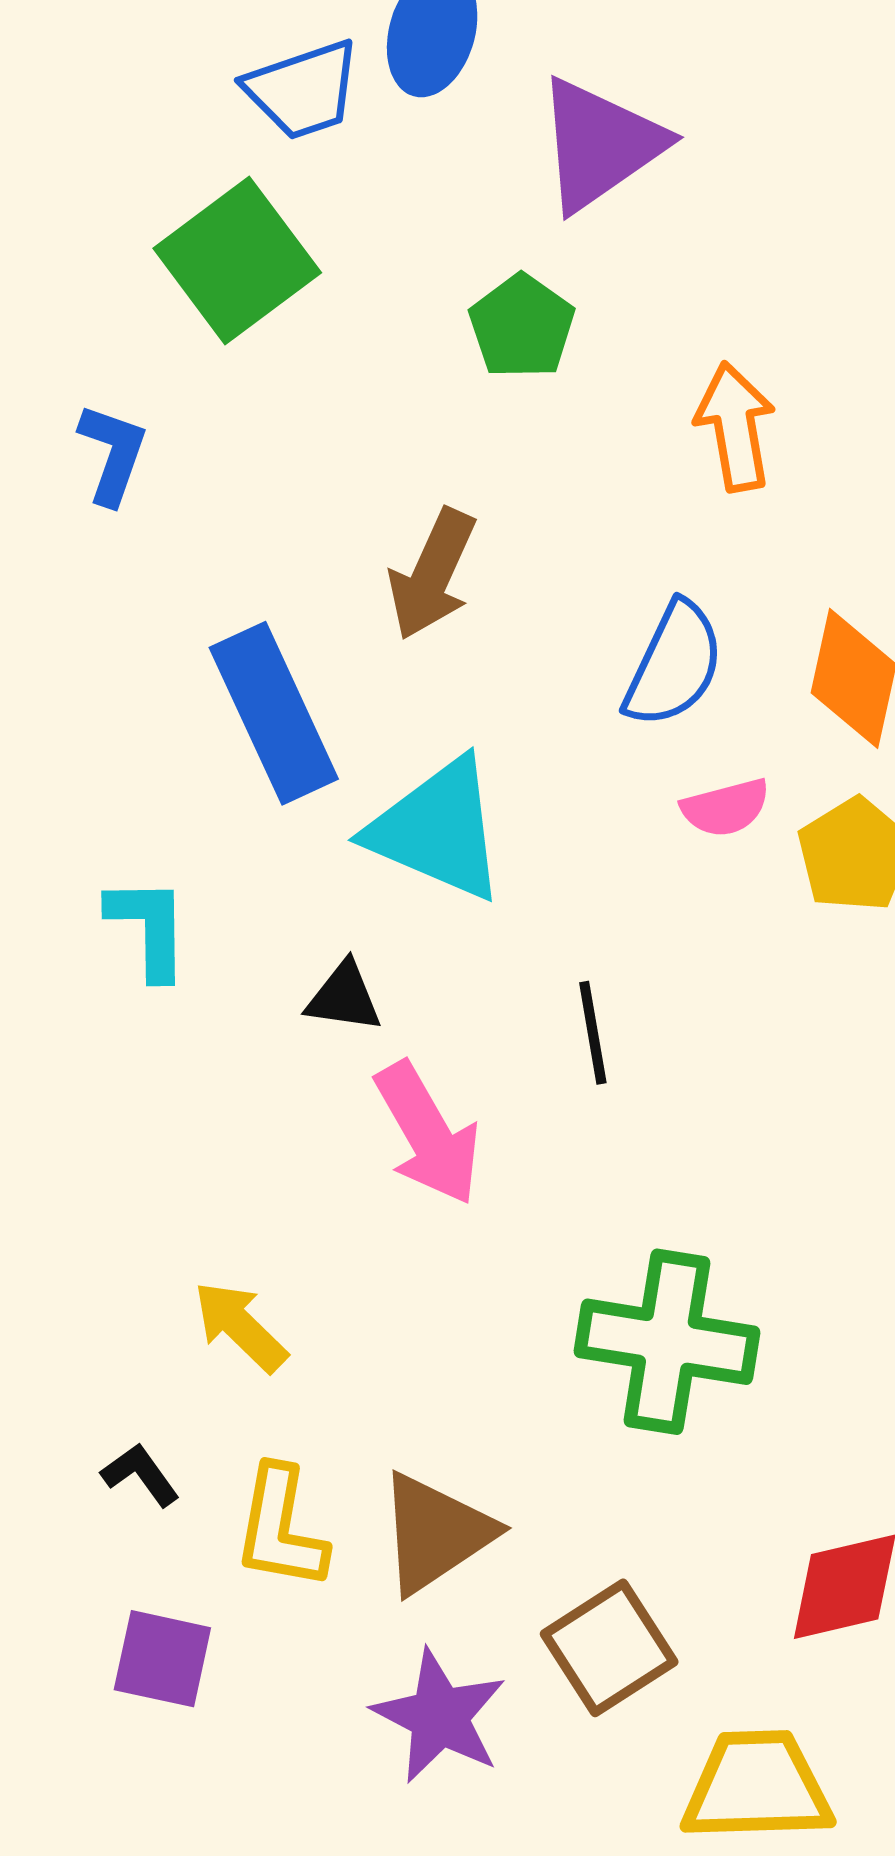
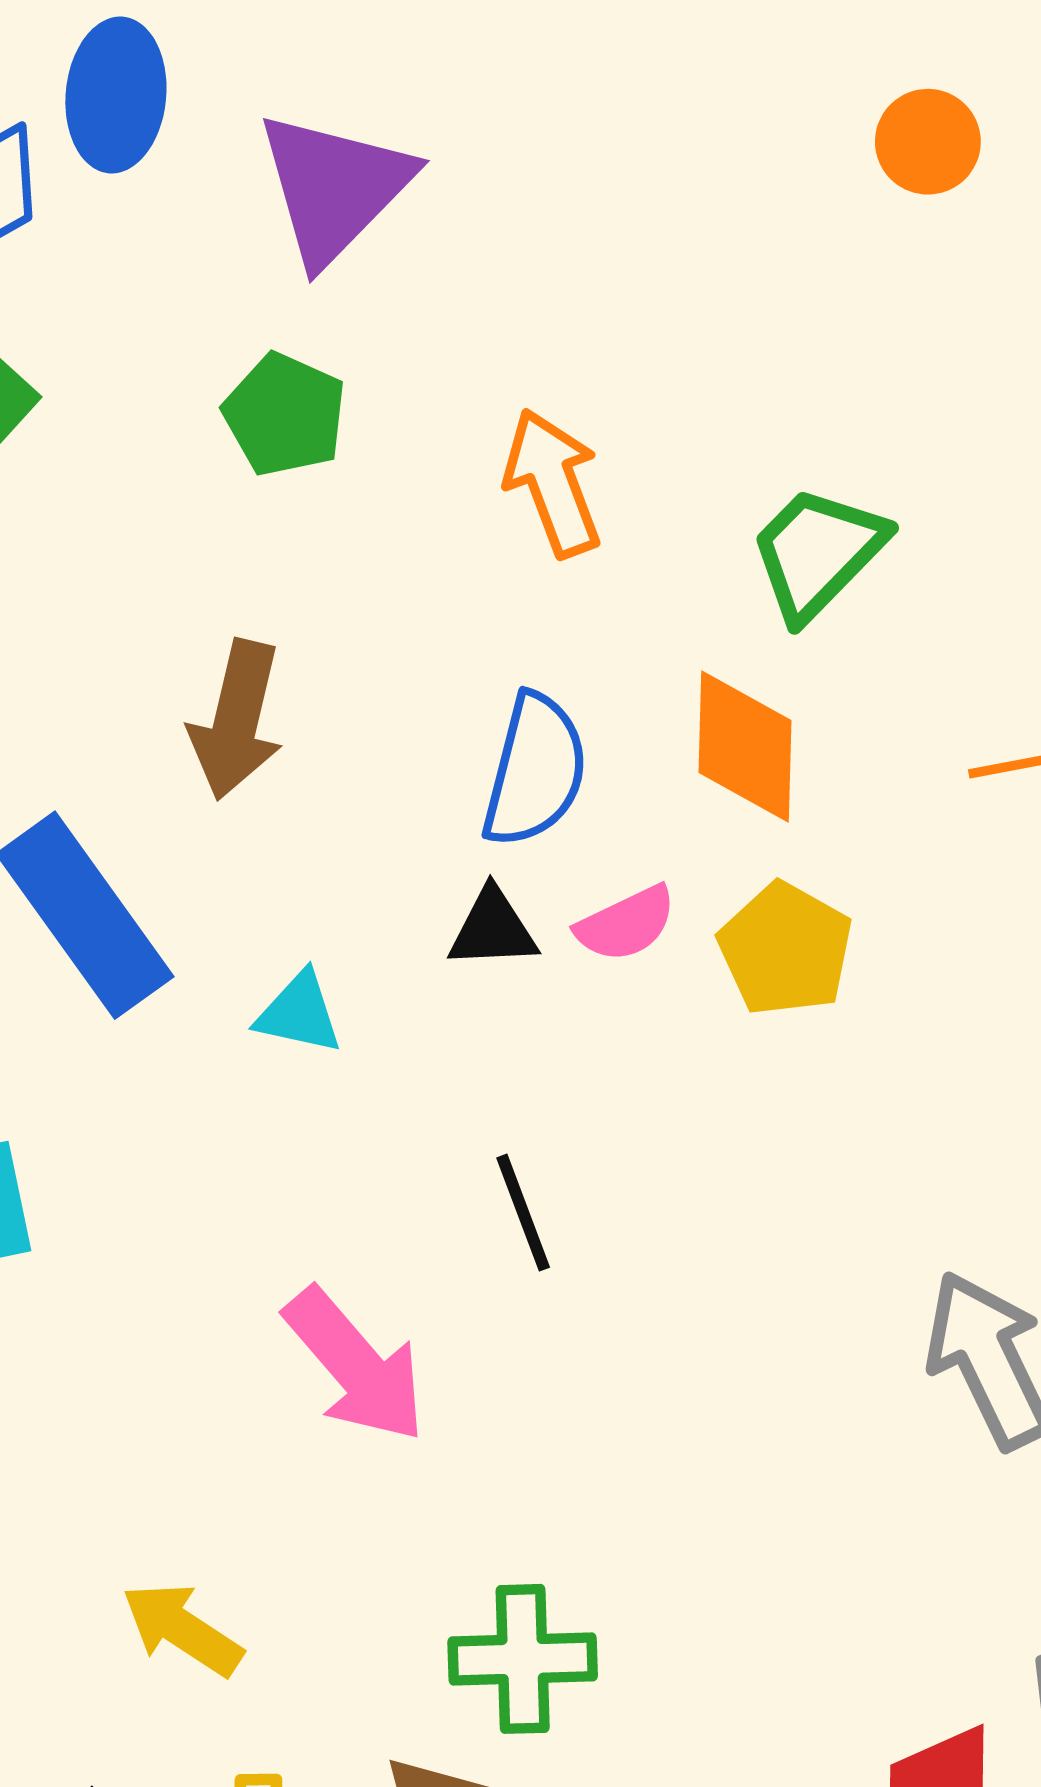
cyan triangle: (437, 830) -> (299, 1013), size x0.5
black triangle: (344, 997) -> (493, 929), moved
green cross: (667, 1342) -> (523, 1659), moved, size x0.7

